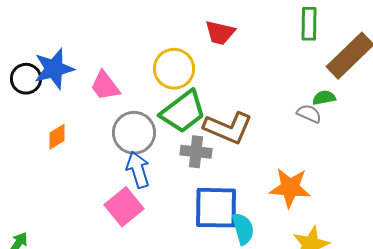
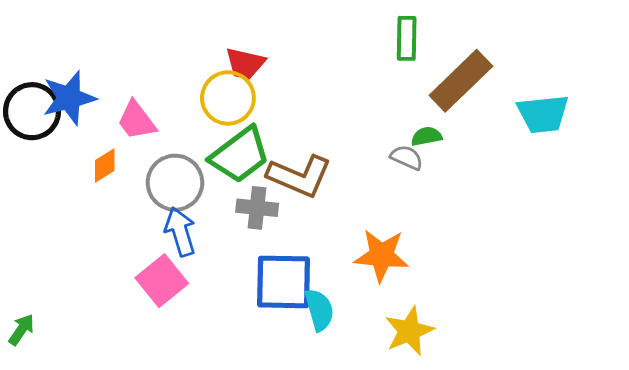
red trapezoid: (220, 33) -> (245, 64), moved
black circle: (26, 79) -> (32, 111), size x1.4
orange diamond: (57, 137) -> (105, 165), moved

